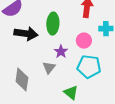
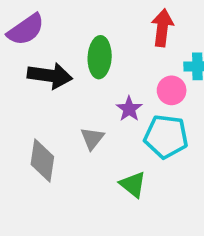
pink circle: (84, 41) -> (172, 90), moved
purple star: (61, 52) -> (129, 109), moved

